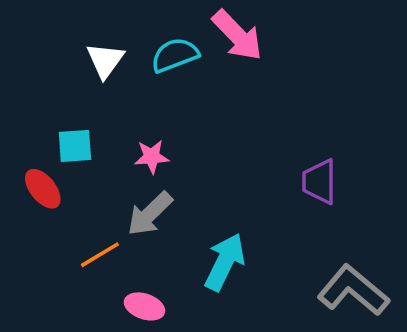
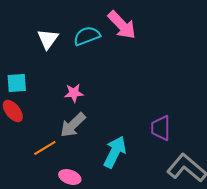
cyan square: (75, 146) -> (17, 83), moved
purple trapezoid: (319, 182) -> (161, 128), moved

